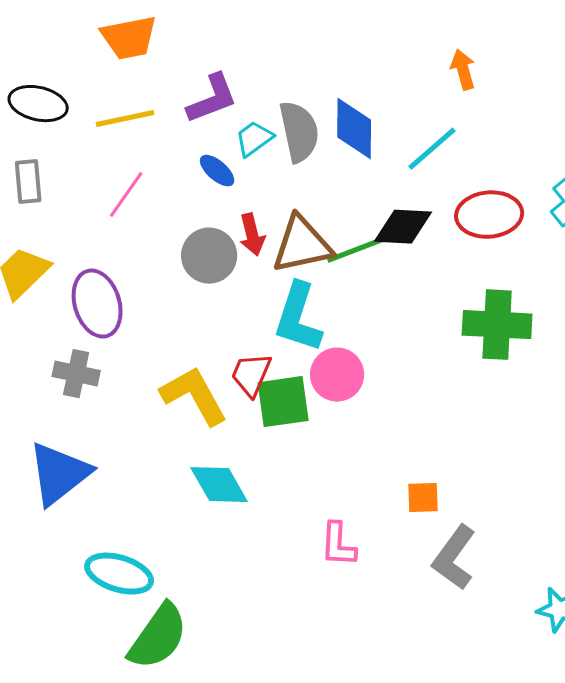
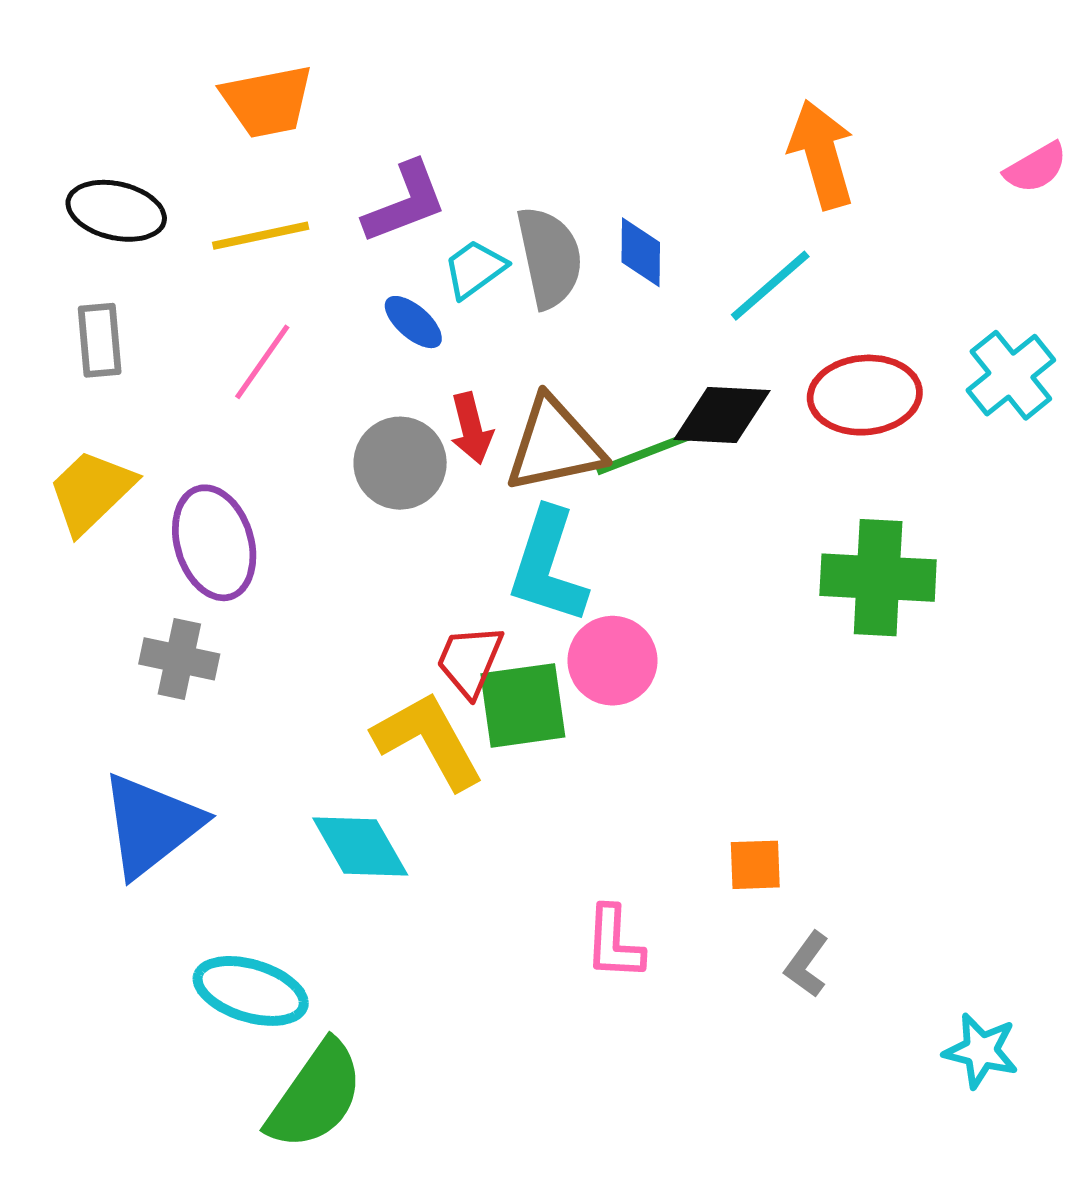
orange arrow: (463, 70) -> (822, 154), size x1.6
blue diamond: (354, 129) -> (641, 252), size x0.7
yellow L-shape: (194, 396) -> (428, 740), moved
cyan diamond: (219, 485) -> (360, 847), moved
gray L-shape: (454, 558) -> (807, 964), size x0.6

